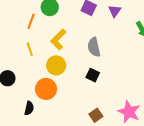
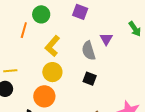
purple triangle: (115, 11) -> (106, 39), moved
yellow line: (30, 49) -> (10, 71), moved, turned -72

